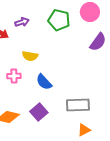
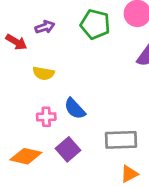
yellow semicircle: (30, 56) -> (44, 73), moved
pink cross: (14, 76) -> (46, 117), moved

